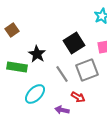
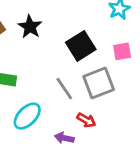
black star: (37, 54) -> (30, 27), moved

